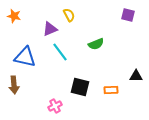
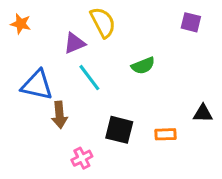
yellow semicircle: (69, 15) -> (103, 22), size x1.5
brown arrow: (14, 85) -> (60, 115), moved

